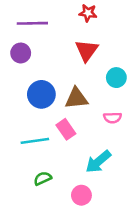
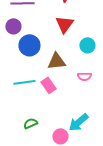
blue circle: (41, 94) -> (29, 45), moved
cyan line: (35, 141) -> (24, 82), moved
cyan arrow: (98, 162) -> (78, 122), moved

